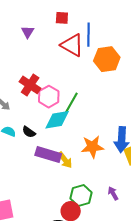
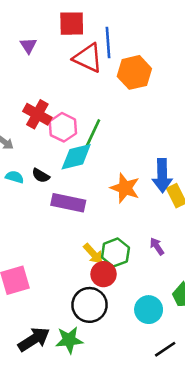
red square: (62, 18) -> (72, 24), size x1.5
orange star: (92, 147) -> (125, 188), turned 30
yellow arrow: (65, 160) -> (93, 254), moved

